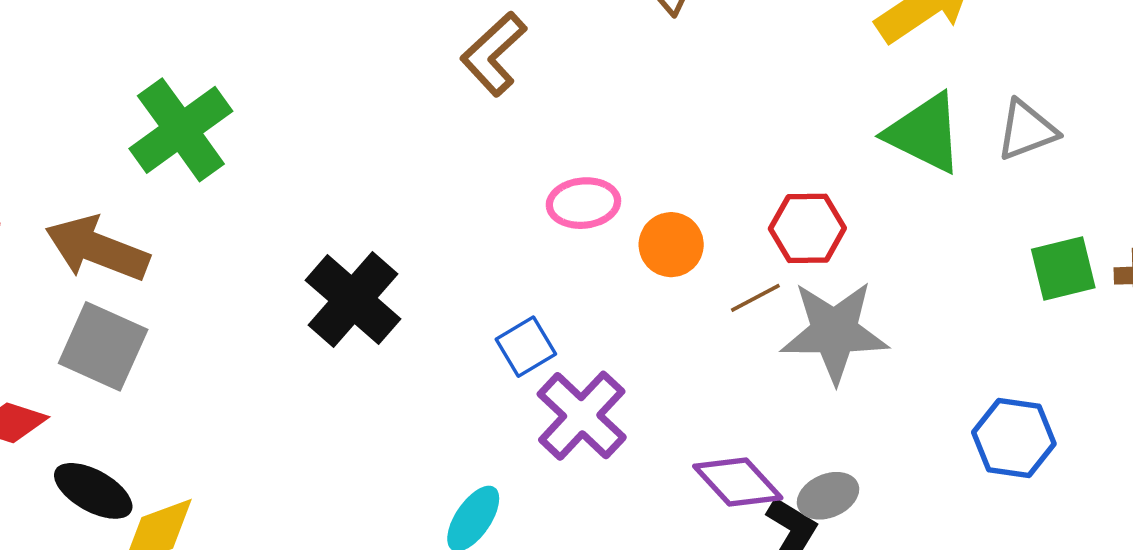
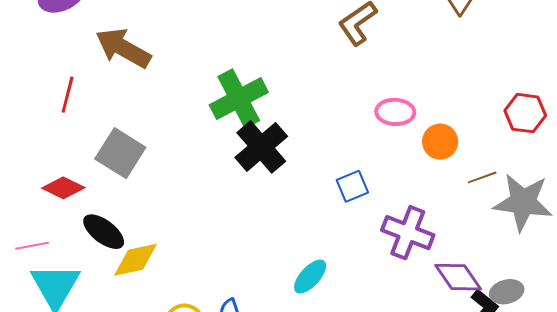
green cross: (181, 130) -> (239, 99), moved
red hexagon: (807, 228) -> (525, 113), moved
brown arrow: (97, 249) -> (123, 48), moved
purple cross: (582, 416) -> (408, 233), moved, turned -30

